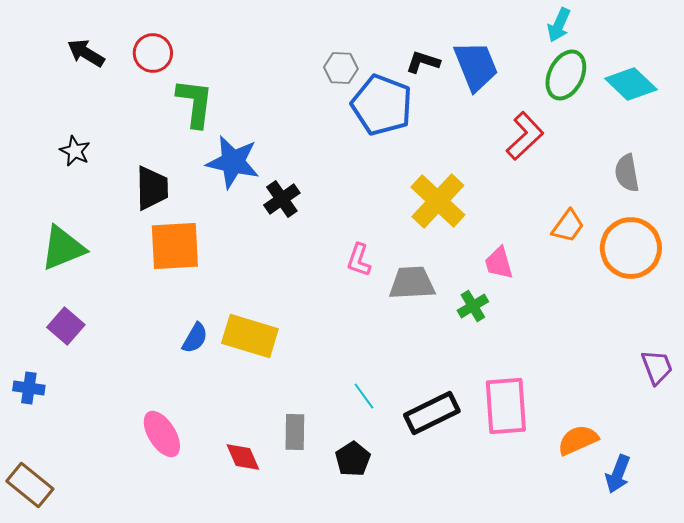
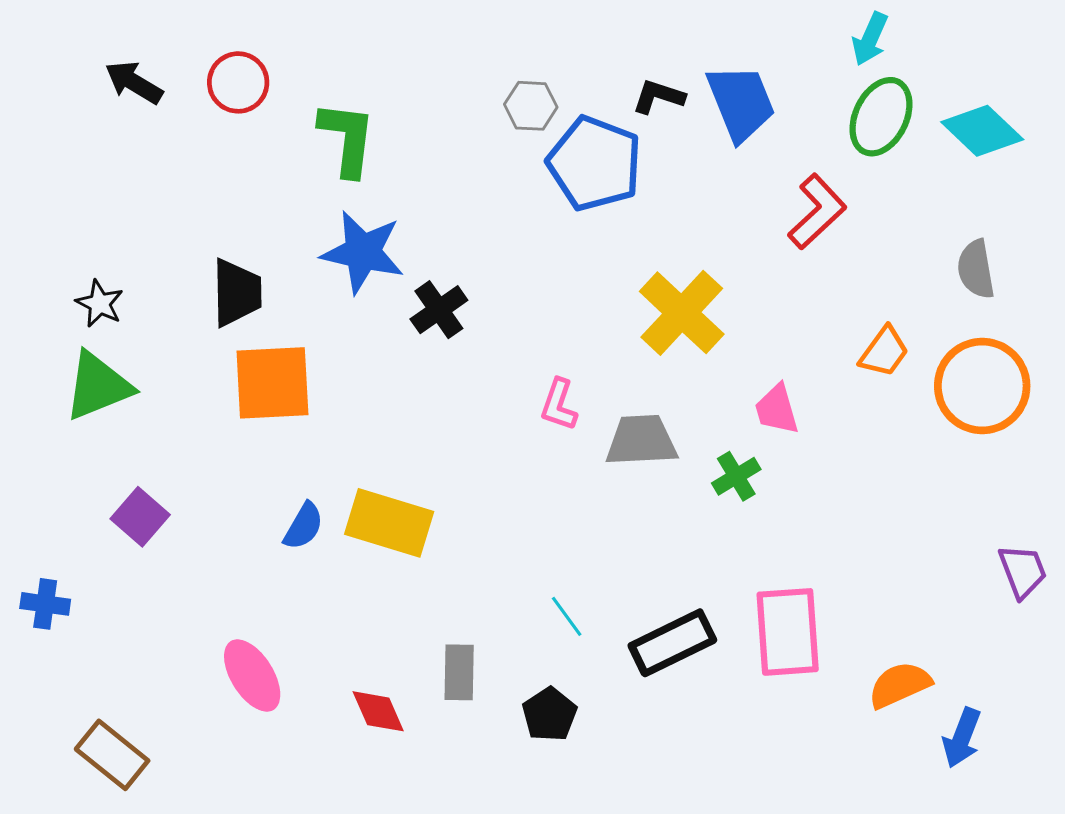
green L-shape: (195, 103) -> (347, 139), moved
black star: (75, 151) -> (100, 303), moved
purple square: (66, 326) -> (140, 517), moved
brown rectangle: (30, 485) -> (112, 755), moved

